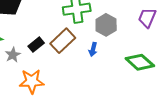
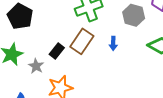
gray hexagon: (106, 25) -> (134, 15), moved

